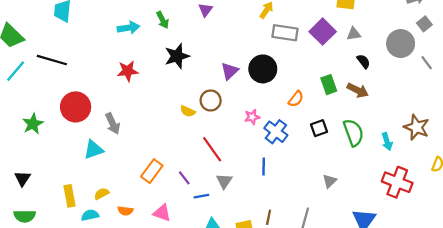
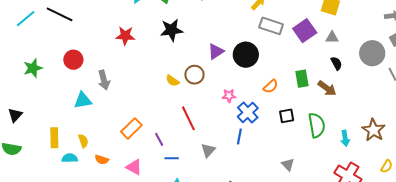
red circle: (76, 107) -> (73, 60), size x0.7
blue line: (264, 166) -> (239, 137), moved
gray triangle: (224, 181) -> (208, 150), moved
gray triangle: (330, 181) -> (288, 165), turned -40
yellow semicircle: (102, 194) -> (83, 141), turned 88

